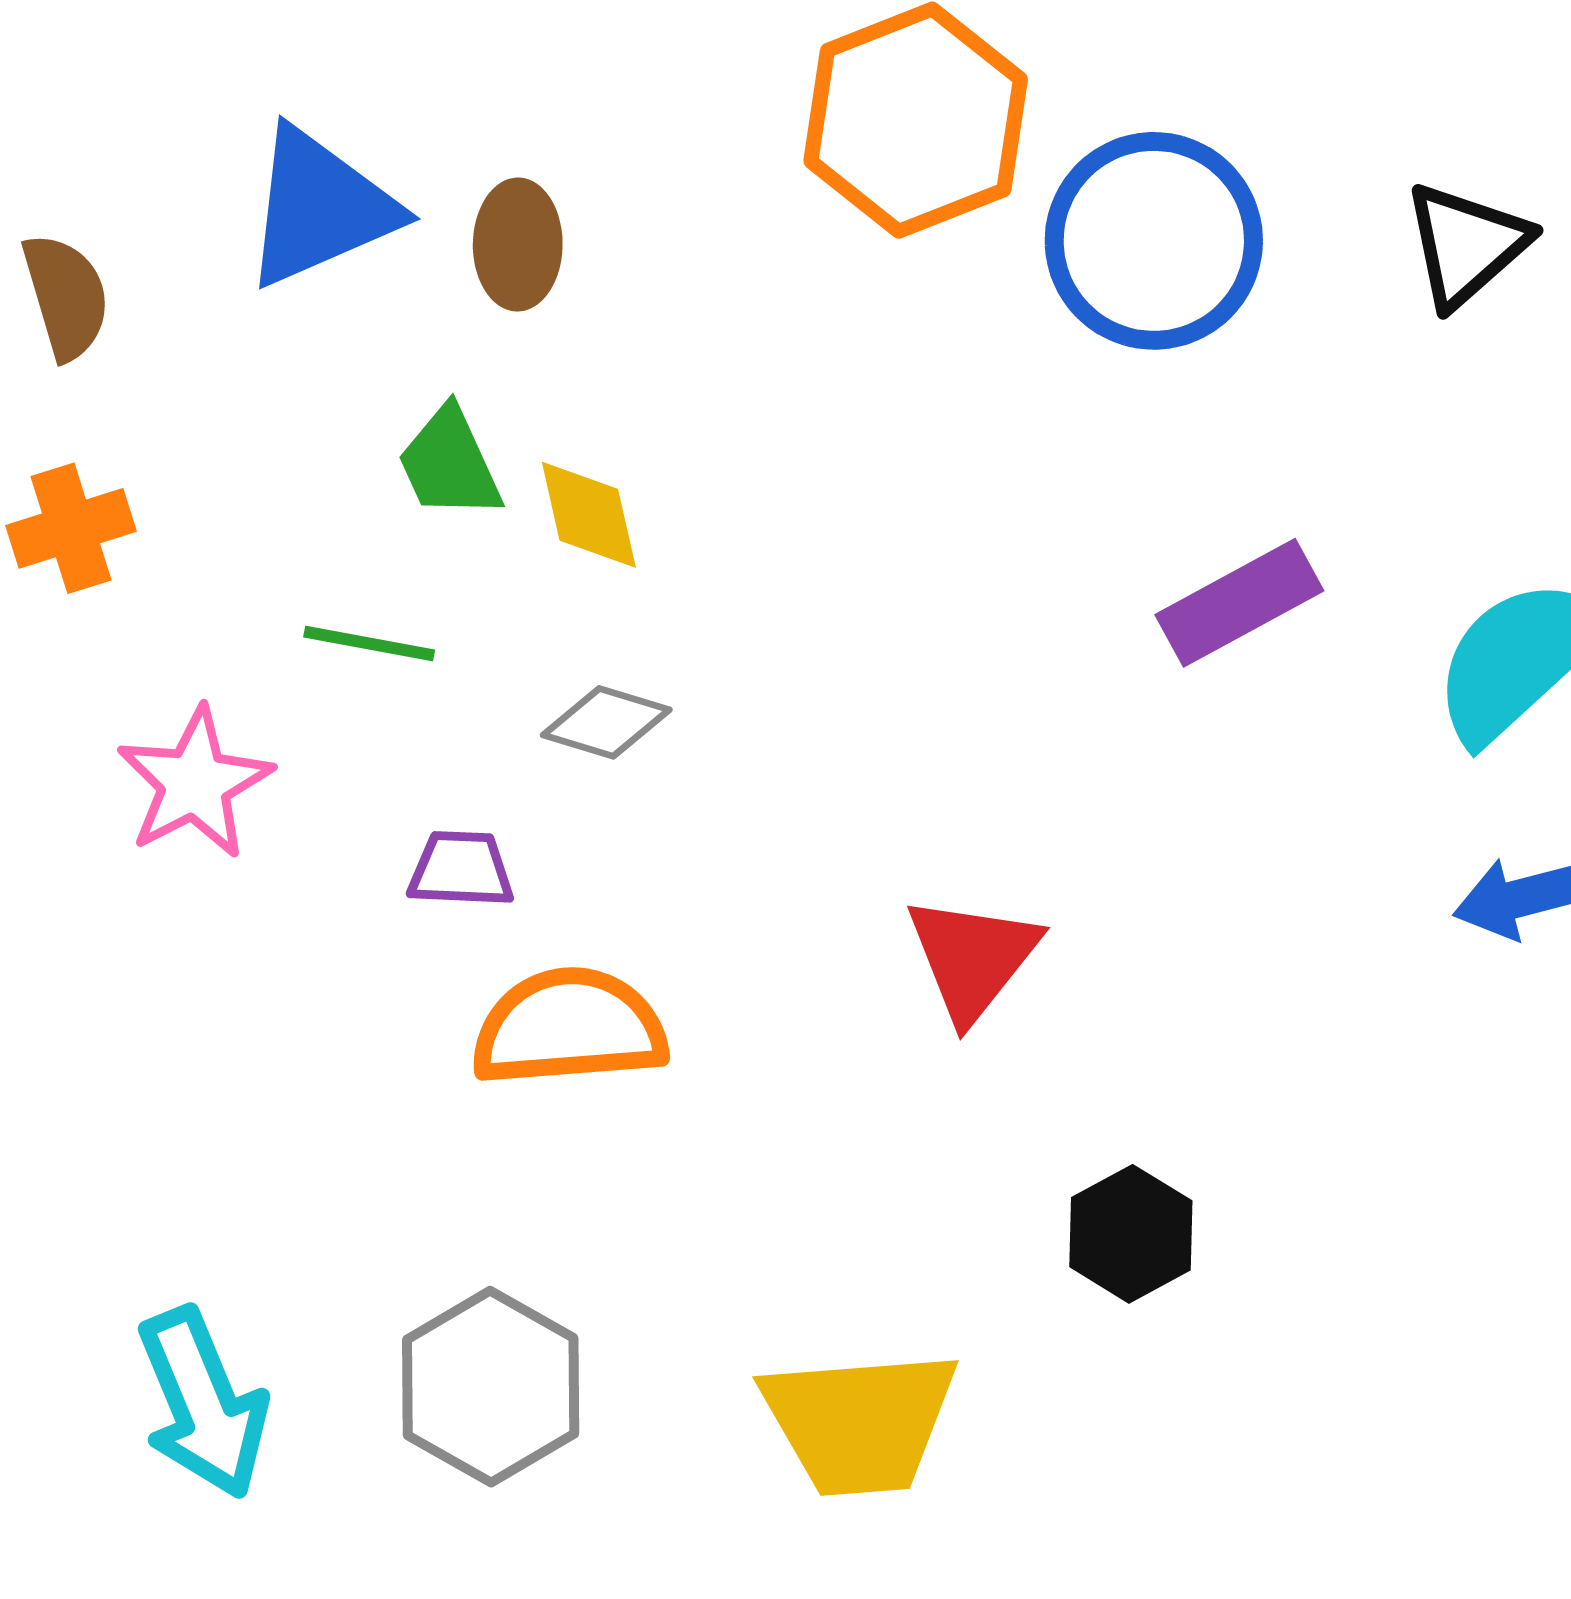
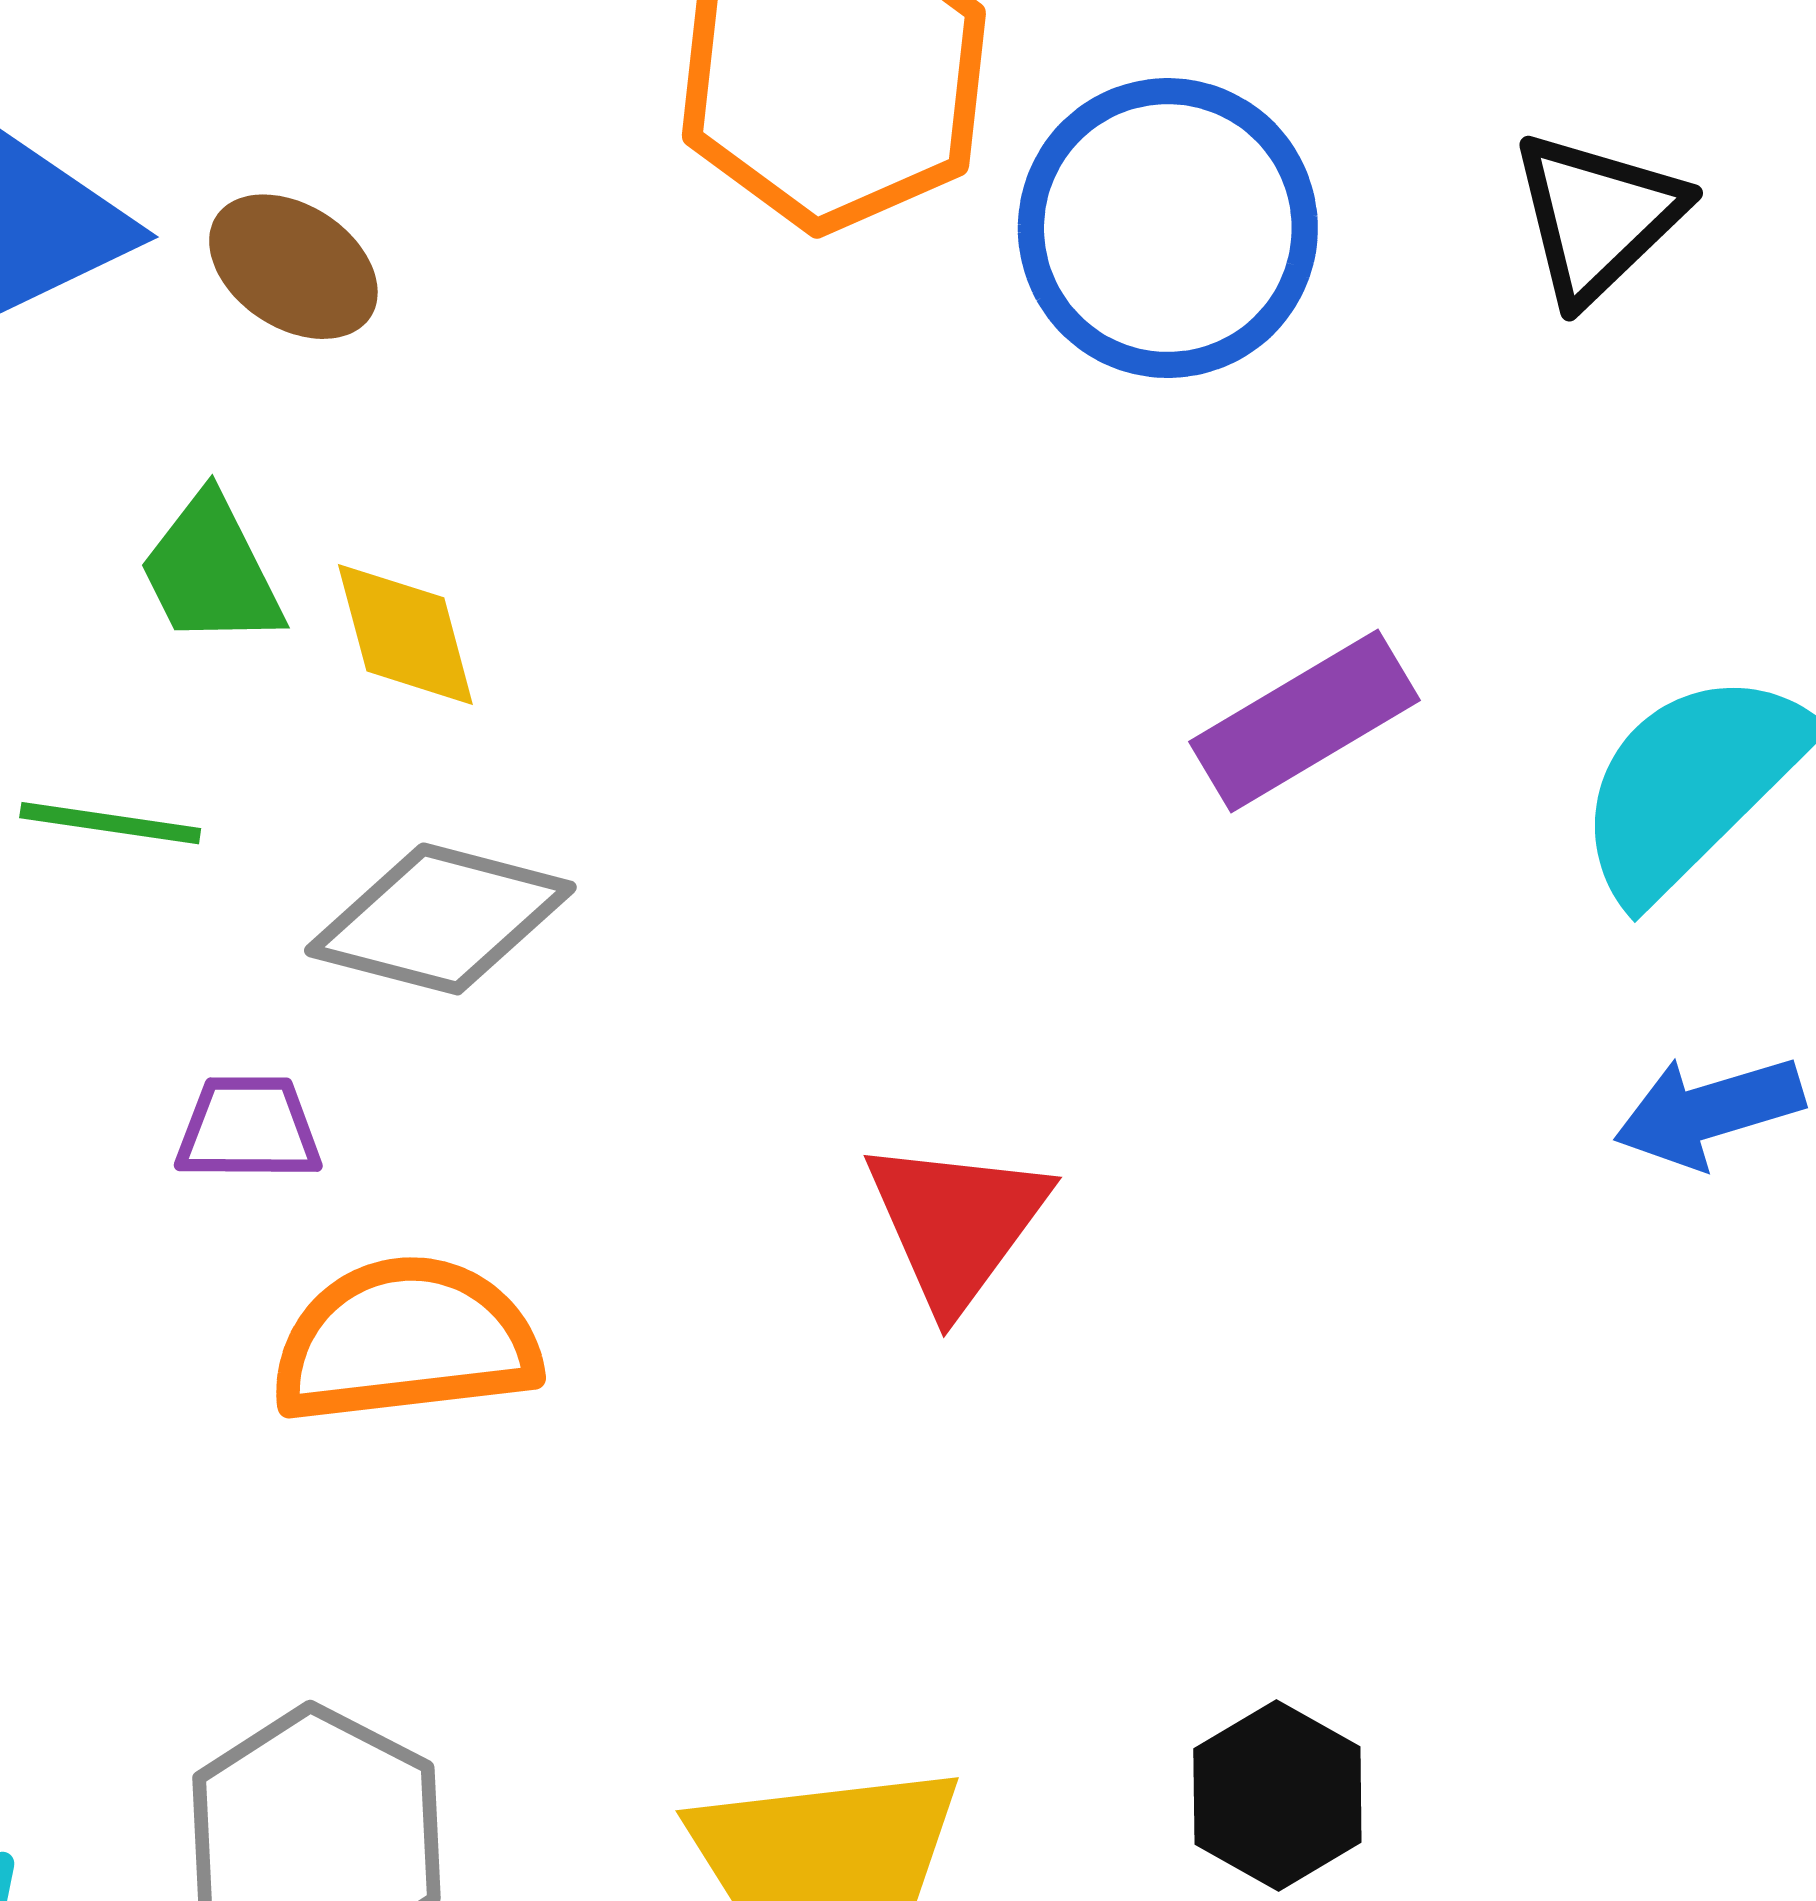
brown ellipse: (518, 245) -> (293, 267), turned -55
gray diamond: (606, 722) -> (440, 919), size x1.5
black hexagon: (1131, 1234) -> (1277, 1796), moved

